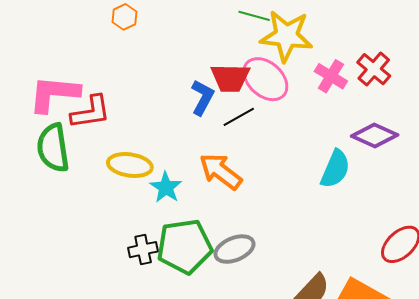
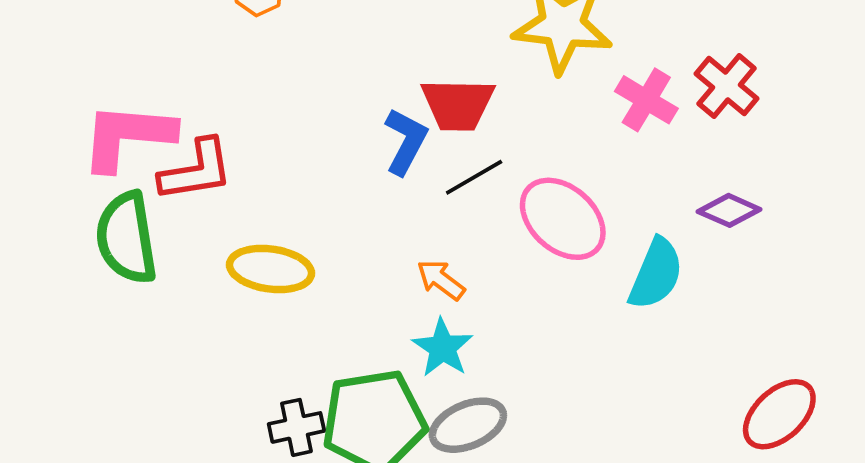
pink ellipse: (265, 79) -> (563, 219), moved
purple diamond: (375, 135) -> (729, 210), size x0.7
orange arrow: (221, 171) -> (441, 280), size x0.6
cyan star: (166, 187) -> (443, 348), moved

